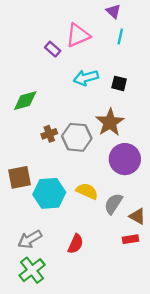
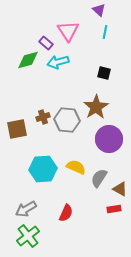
pink triangle: (78, 35) -> (68, 31), turned -40
cyan arrow: (86, 78) -> (58, 62), moved
green diamond: (25, 101) -> (28, 60), moved
brown square: (19, 177) -> (17, 129), moved

